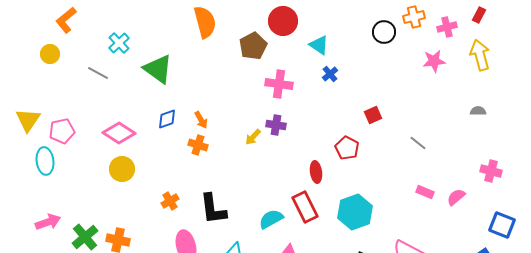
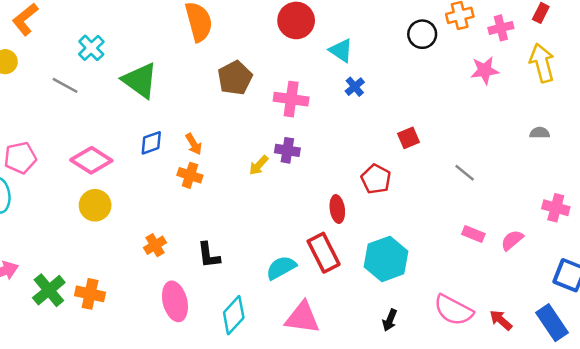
brown pentagon: (253, 46) -> (235, 78), moved
black L-shape: (213, 209) -> (209, 255), size x0.7

